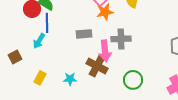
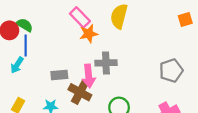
gray rectangle: (84, 34) -> (59, 75), moved

